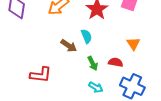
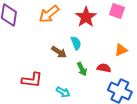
orange triangle: (133, 44) -> (121, 50), turned 40
cyan arrow: (96, 87) -> (63, 92), moved

